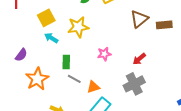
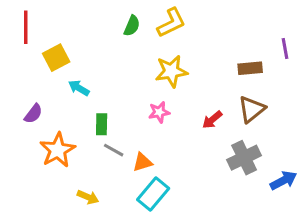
yellow square: (46, 18) -> (56, 58), moved
brown triangle: (139, 19) -> (252, 109), moved
yellow star: (78, 27) -> (171, 71), moved
gray cross: (134, 84) -> (244, 158), moved

